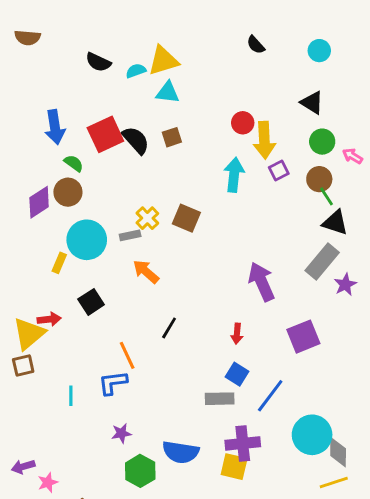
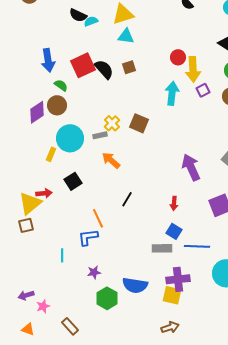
cyan semicircle: (136, 71) -> (91, 21), moved
cyan line: (71, 396) -> (62, 255), moved
blue line: (270, 396) -> (197, 246), turned 55

